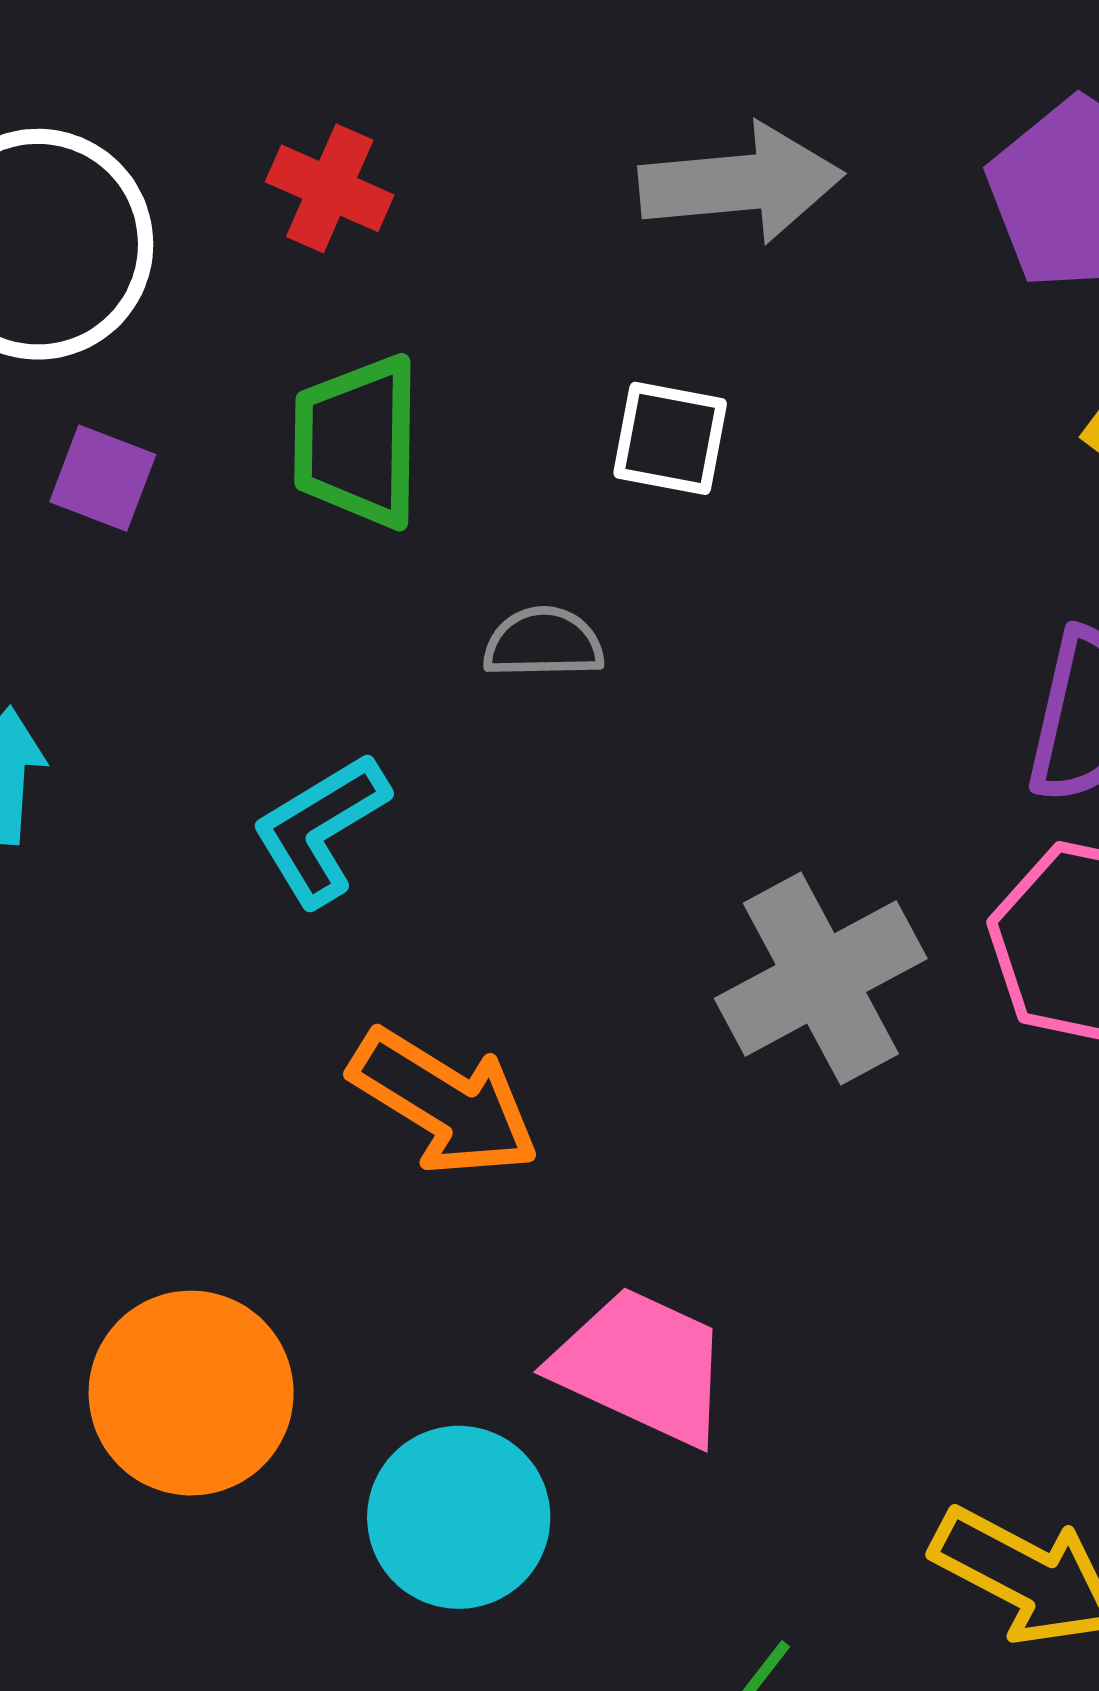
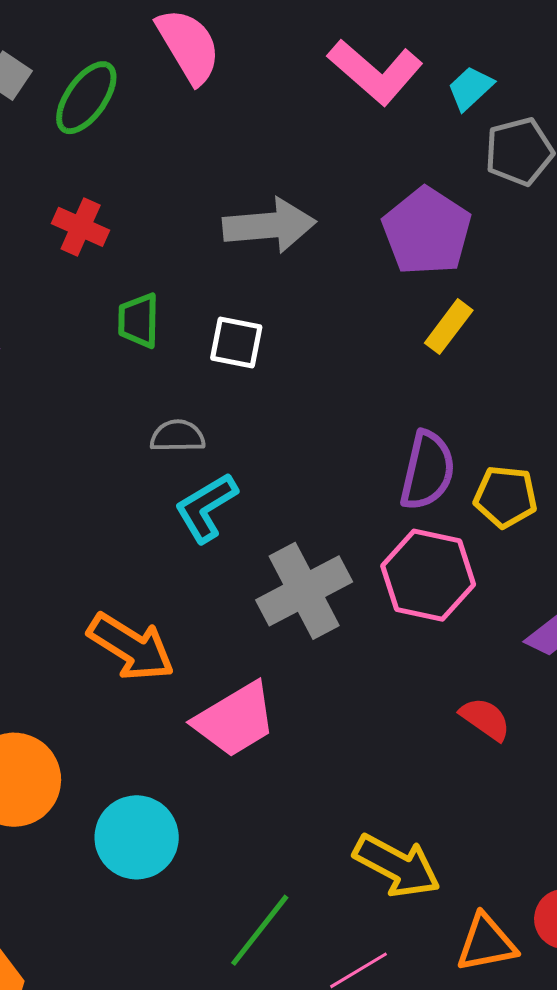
green trapezoid: (357, 442) -> (138, 320), moved, size x0.7
cyan L-shape: (320, 829) -> (206, 508), moved
pink trapezoid: (642, 1366) -> (235, 720), moved, turned 124

